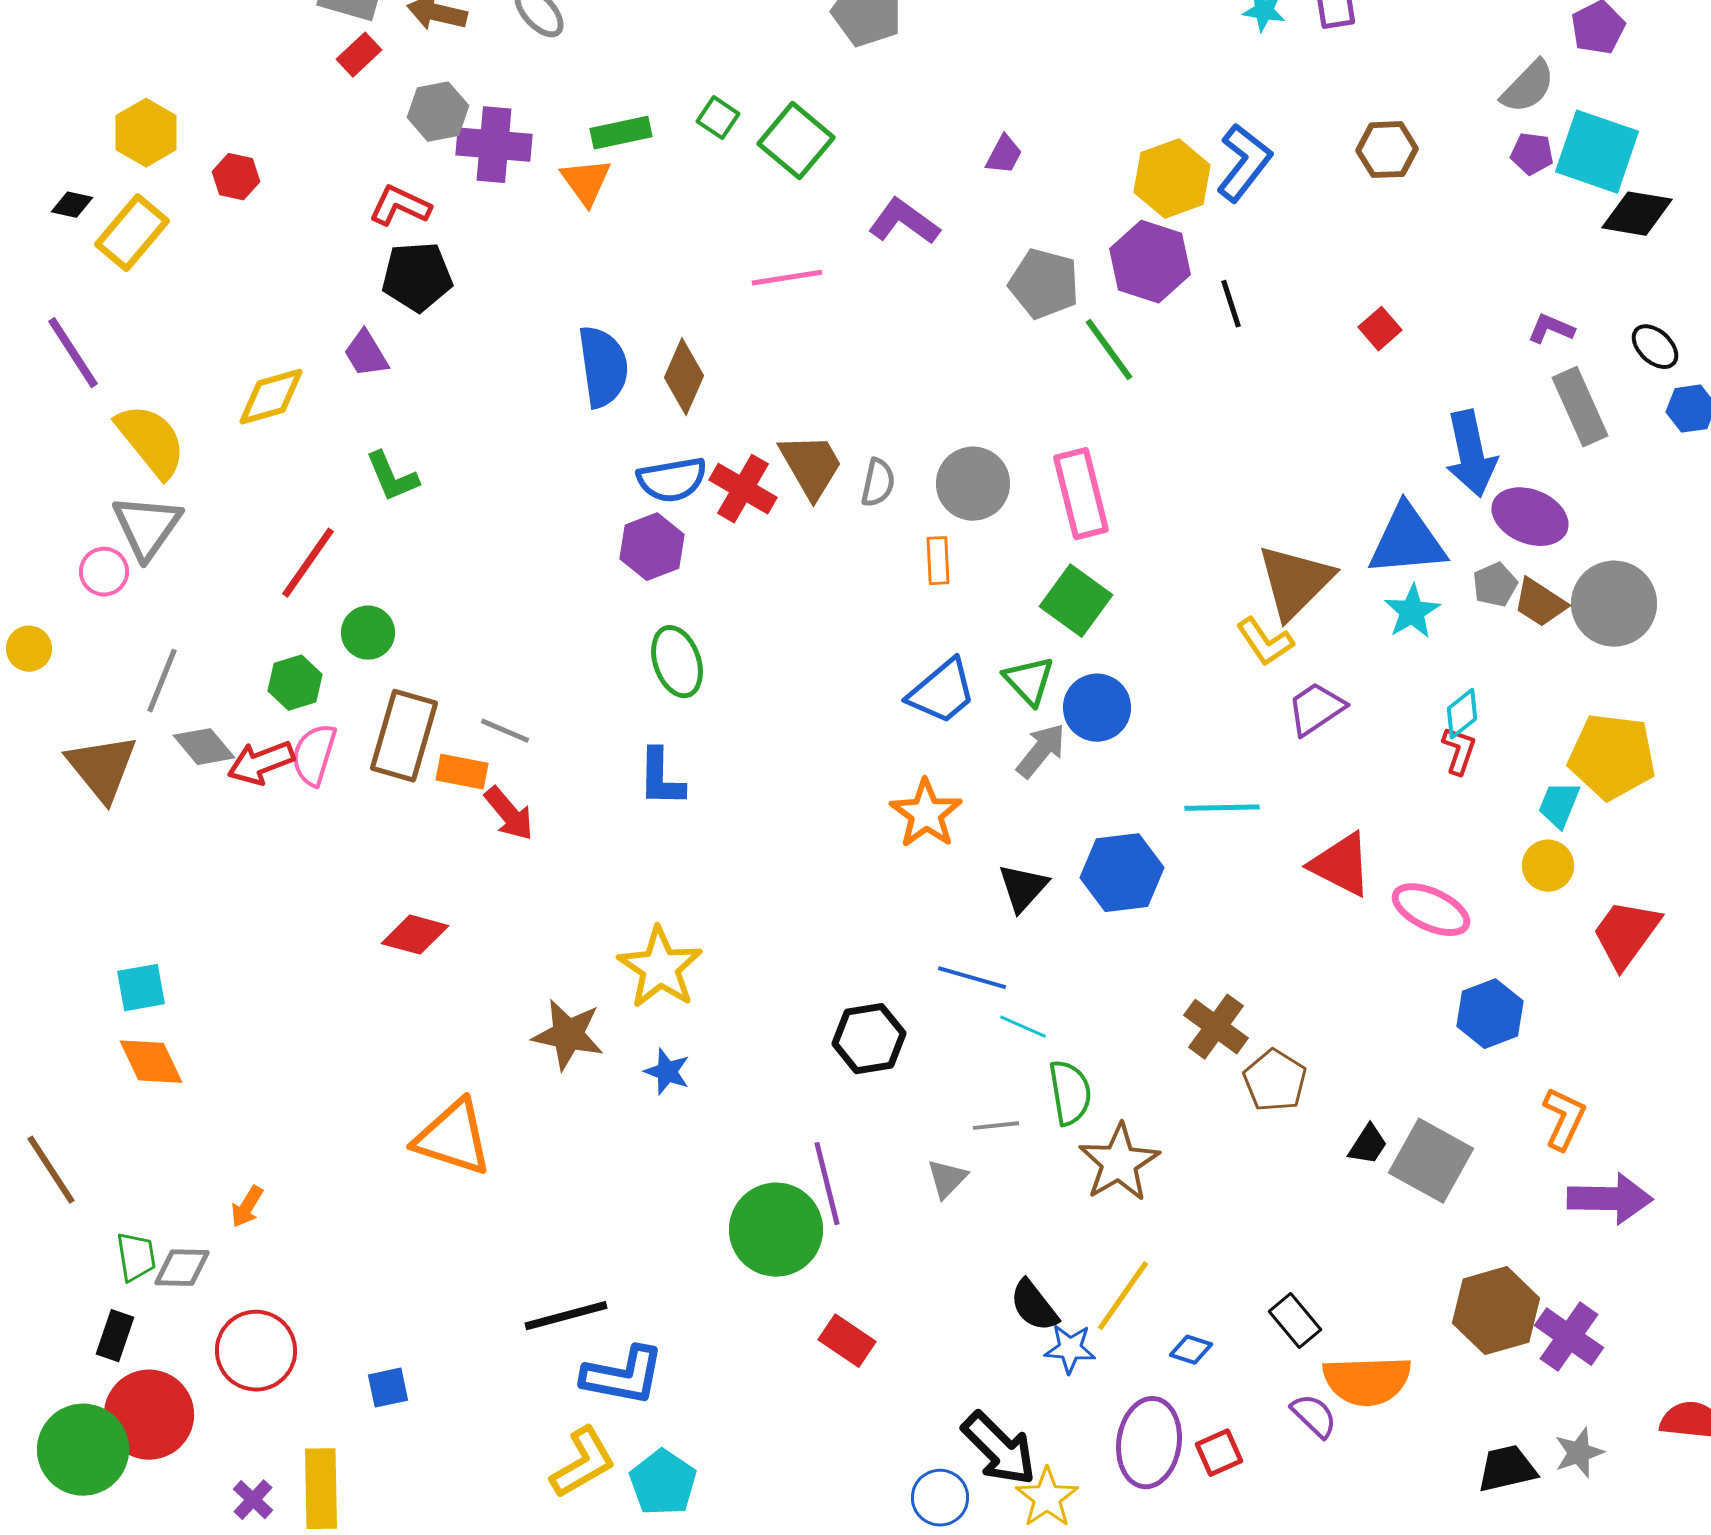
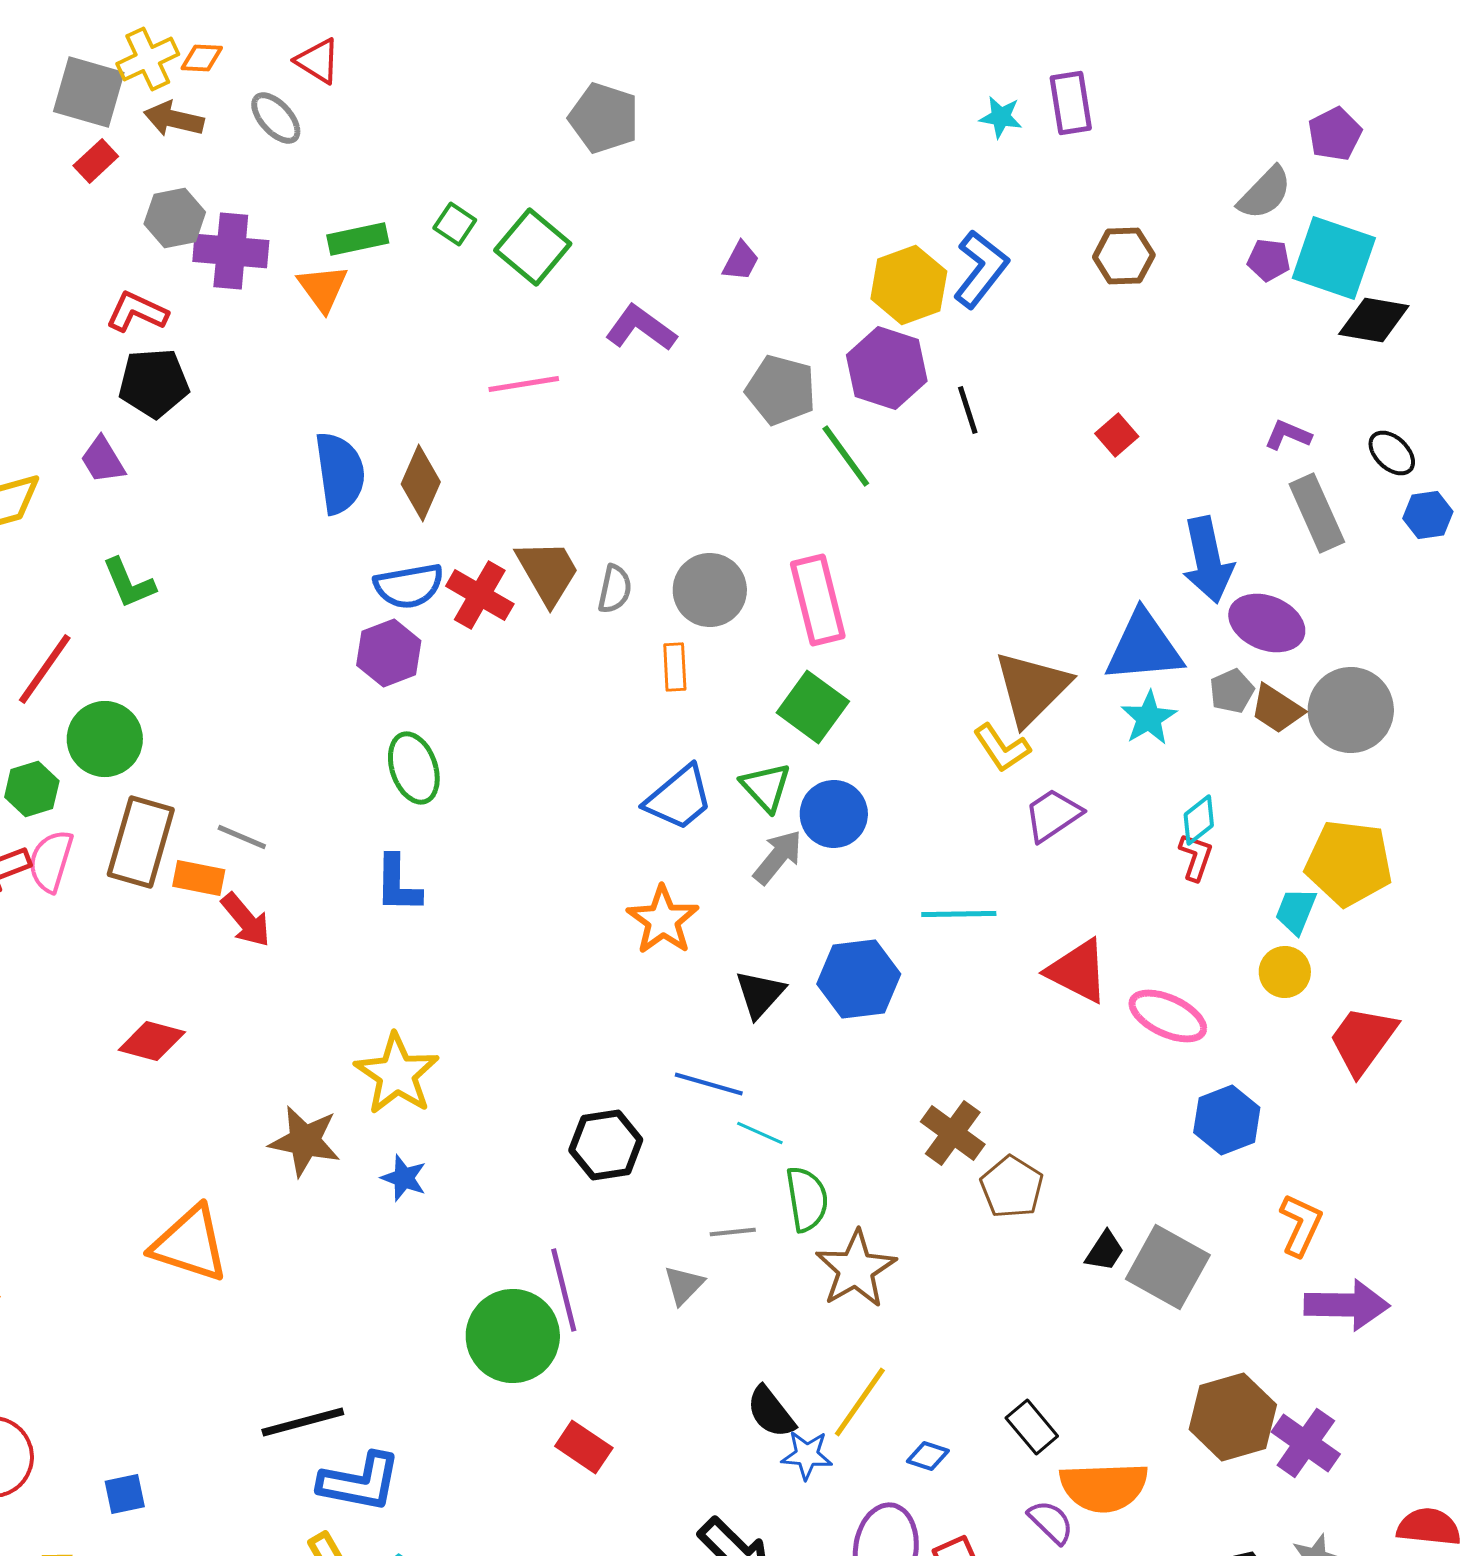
green circle: (368, 633) -> (105, 739), size x1.4

